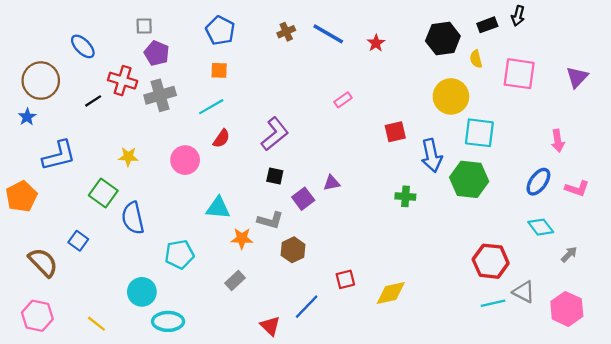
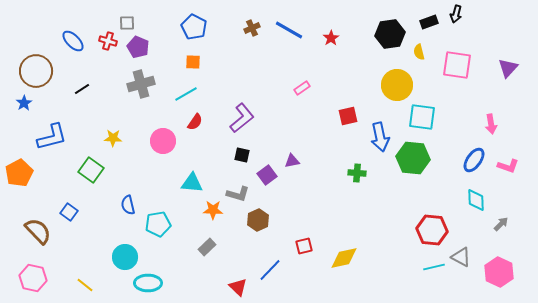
red cross: (123, 81) -> (108, 41), moved, size x0.7
blue semicircle: (133, 218) -> (128, 205), moved, size x0.7
cyan diamond: (541, 227) -> (476, 200), turned 35

